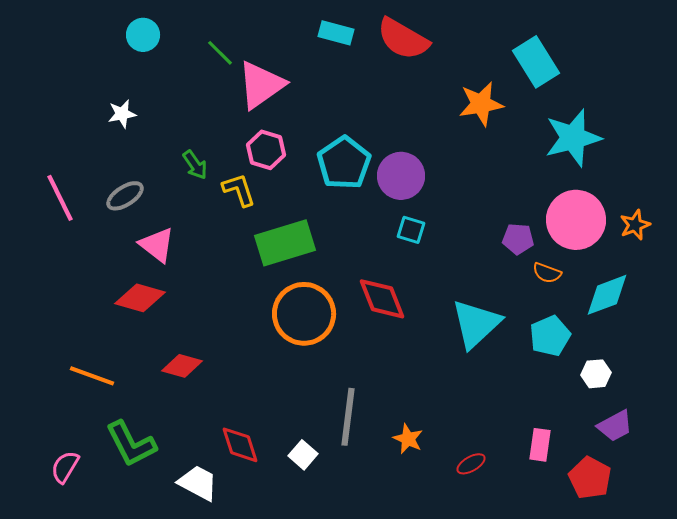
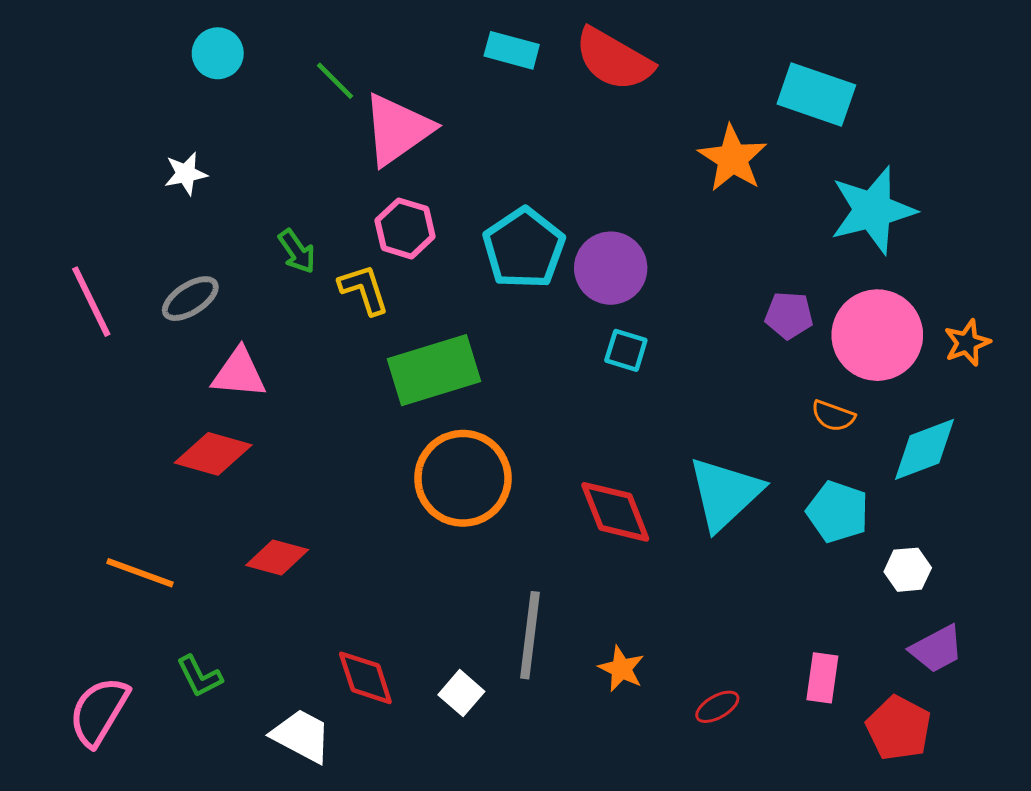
cyan rectangle: (536, 62) -> (816, 94), turned -39
orange star: (481, 104) -> (733, 158), turned -30
purple pentagon: (518, 239) -> (789, 315), moved
pink triangle: (157, 245) -> (239, 373), turned -33
red diamond: (382, 299) -> (615, 512), moved
cyan pentagon: (550, 336) -> (838, 512), turned -30
green L-shape: (131, 444) -> (199, 676), size x0.6
pink semicircle: (65, 467) -> (99, 711), size x1.4

